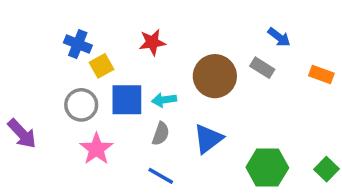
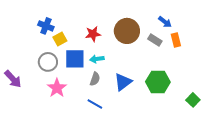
red star: (152, 42) -> (93, 34), moved
orange rectangle: (321, 74) -> (176, 40), moved, turned 56
brown circle: (215, 76) -> (127, 31), moved
green hexagon: (267, 167) -> (158, 82), moved

